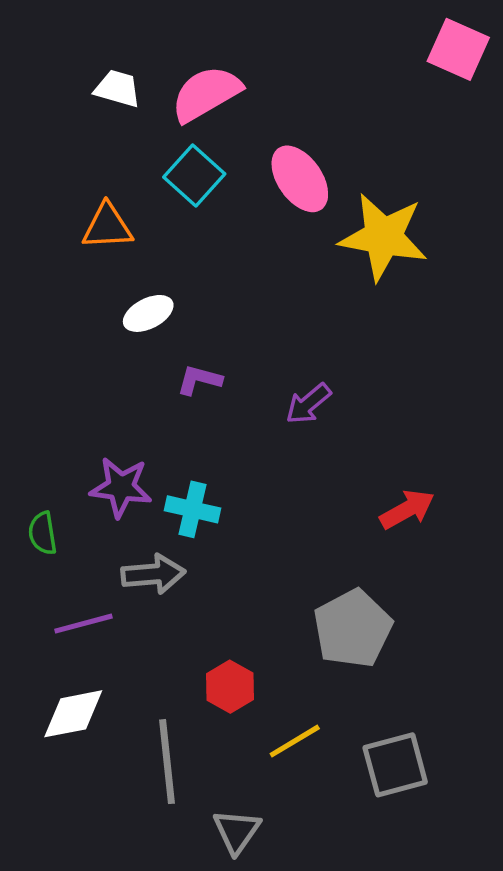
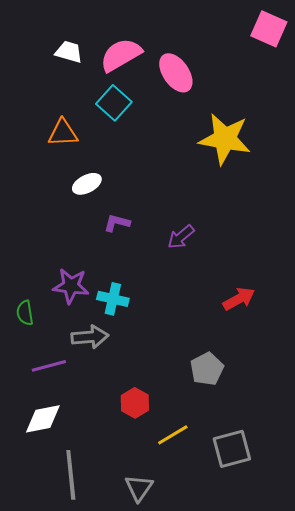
pink ellipse: (300, 179) -> (176, 73), moved
gray pentagon: (353, 629) -> (207, 369), size x0.7
gray line: (167, 762) -> (71, 475), moved

